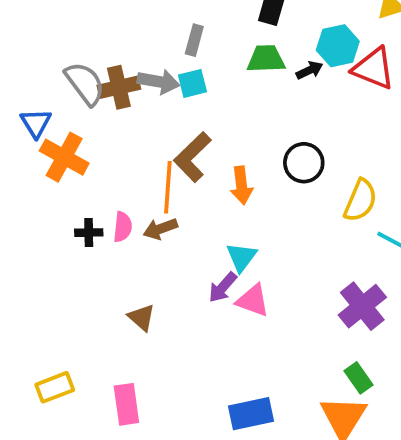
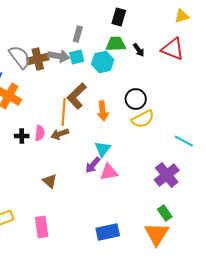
cyan hexagon: (338, 46) -> (103, 62), moved
black arrow: (309, 70) -> (139, 50), turned 80
yellow semicircle: (360, 200) -> (143, 119), moved, turned 40
pink triangle: (253, 300) -> (109, 172), turned -30

